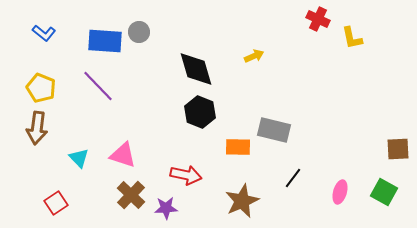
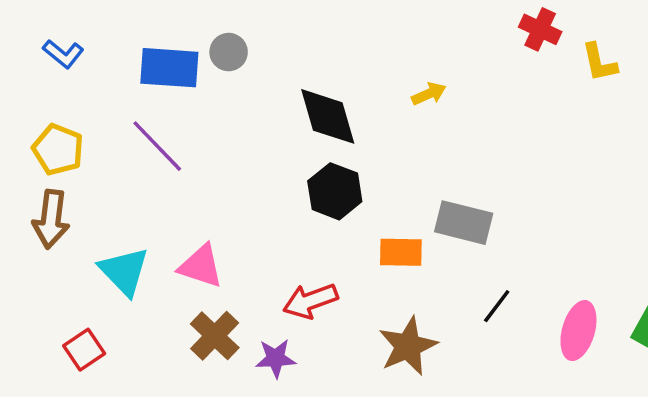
cyan triangle: (79, 158) -> (124, 271), size x1.5
red arrow: (186, 175) -> (310, 301), turned 148
pink ellipse: (340, 192) -> (578, 331), size x1.4

